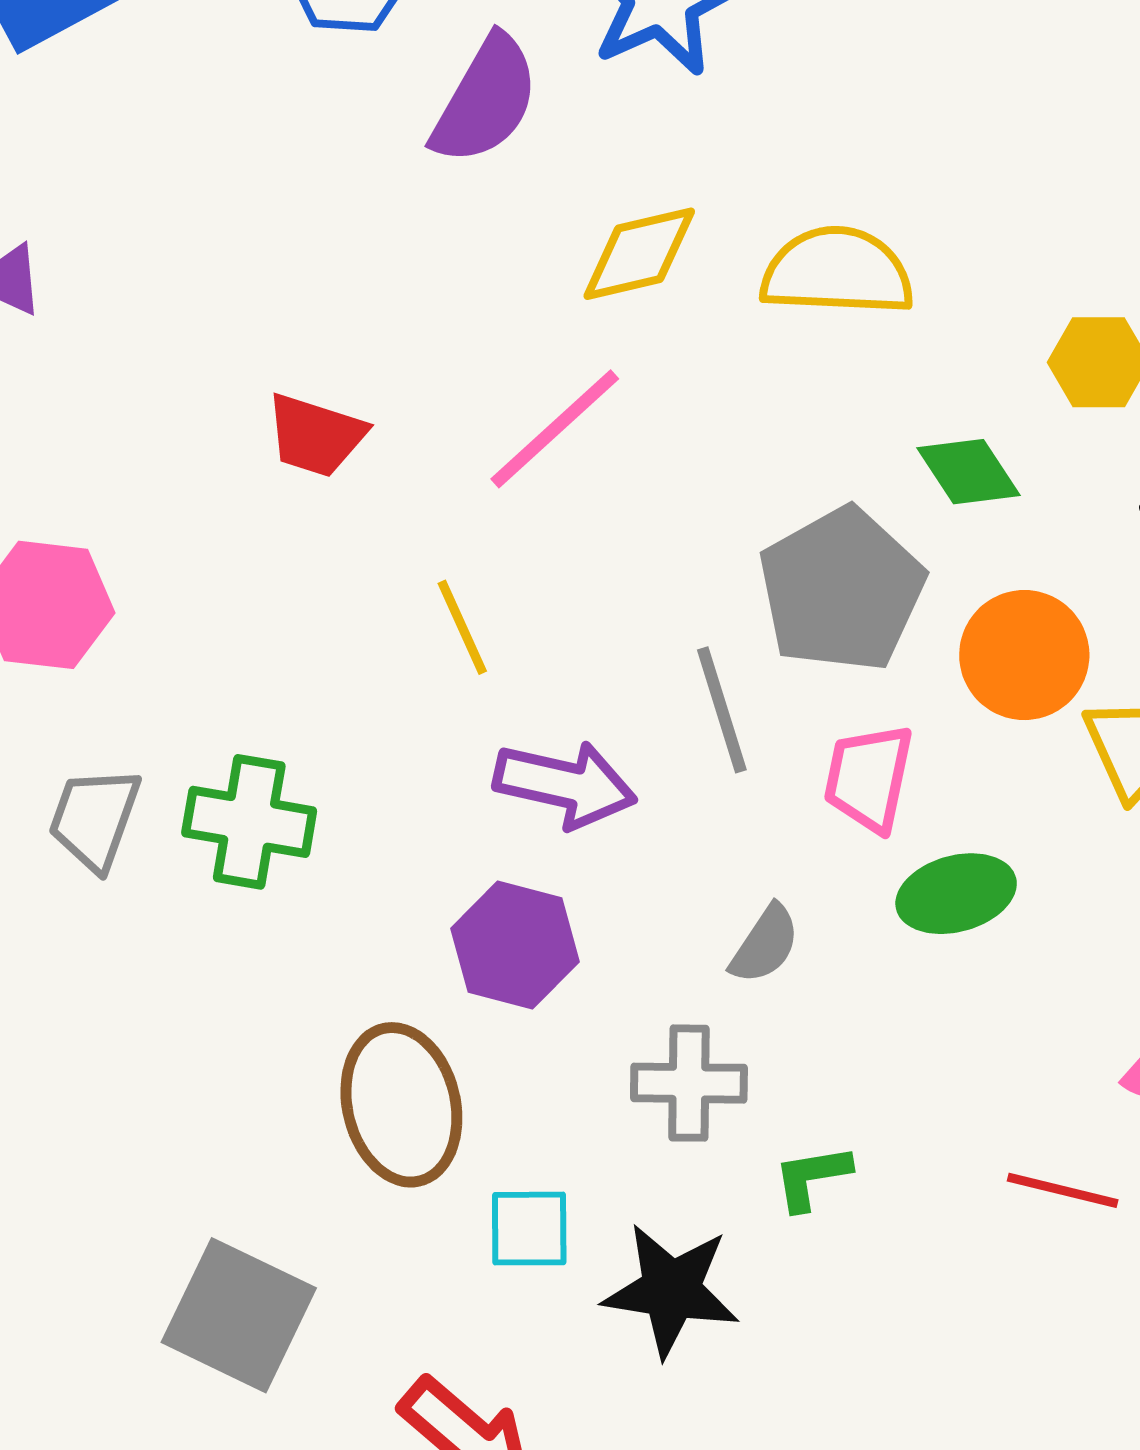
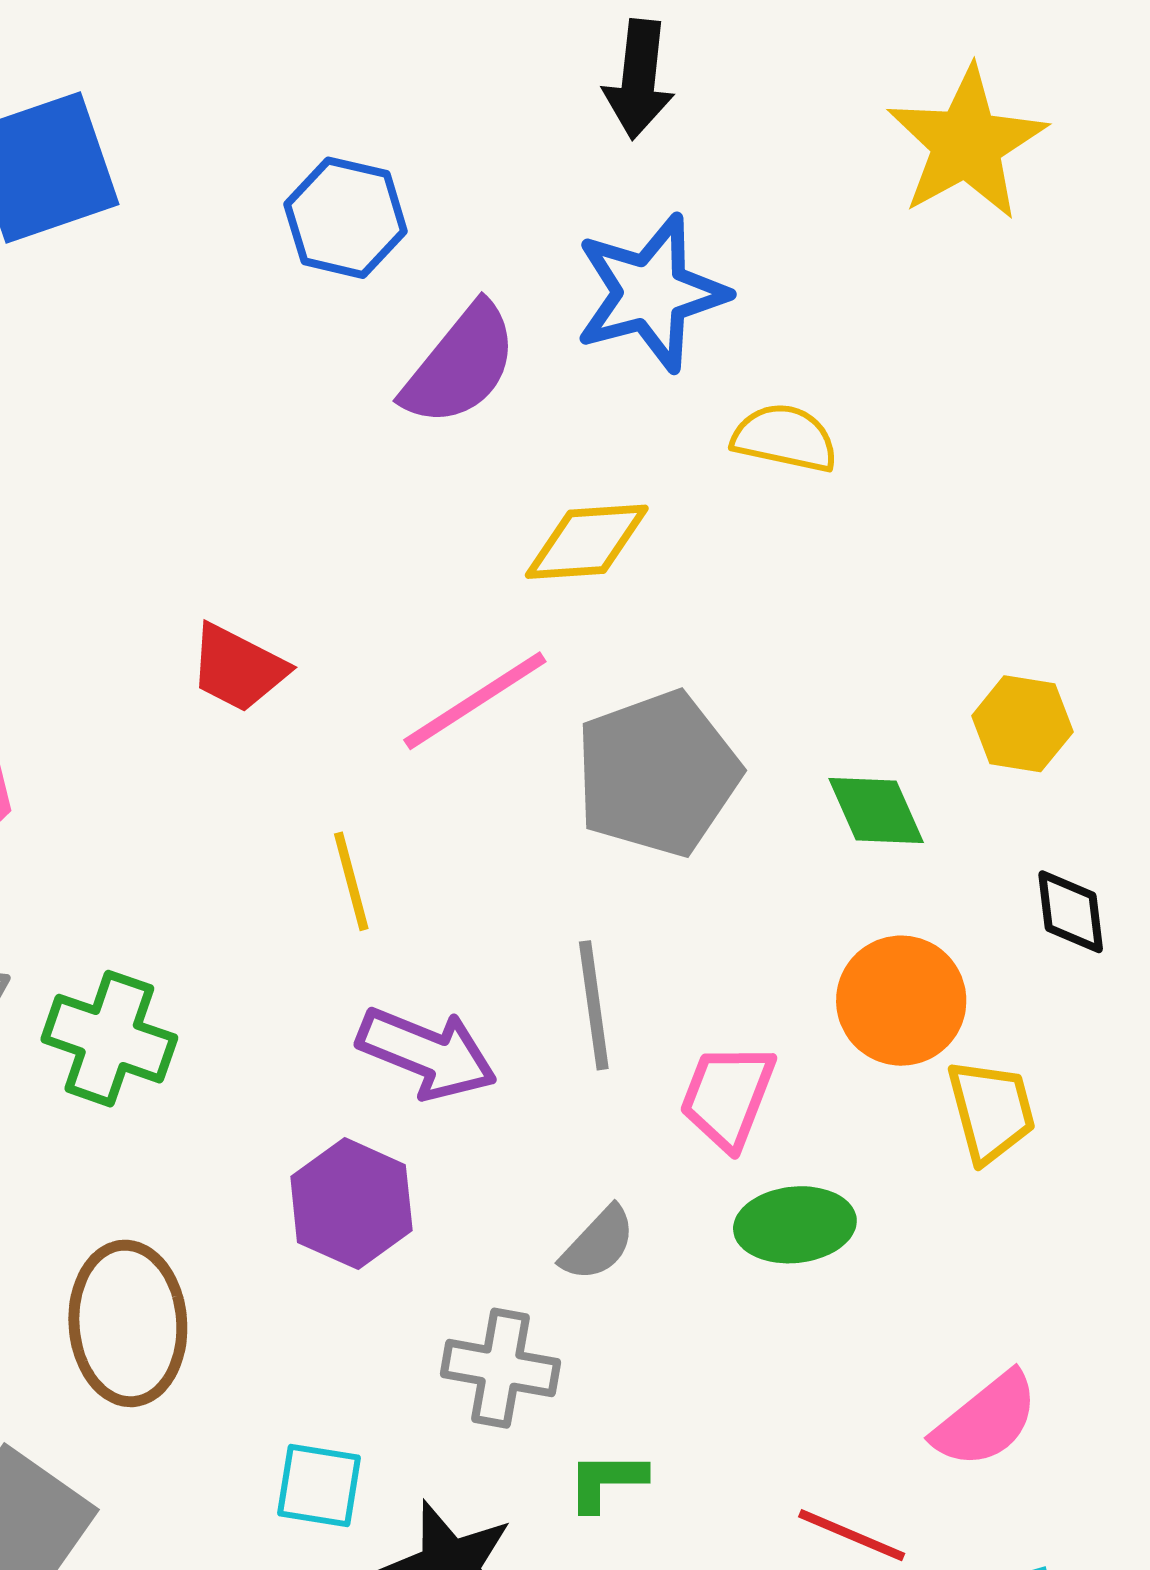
yellow semicircle: (837, 272) -> (785, 438), moved, size x0.7
gray pentagon: (842, 590) -> (657, 773), moved
brown ellipse: (401, 1105) -> (128, 1323), moved

